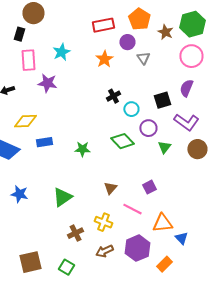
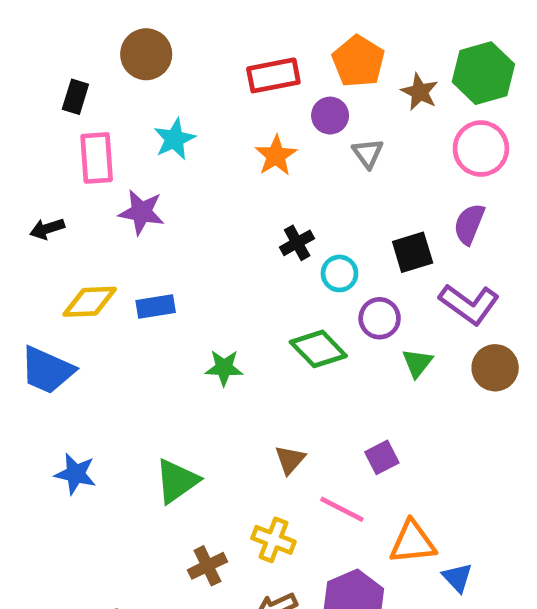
brown circle: (33, 13) -> (146, 54), moved
blue rectangle: (44, 142) -> (156, 306), moved

